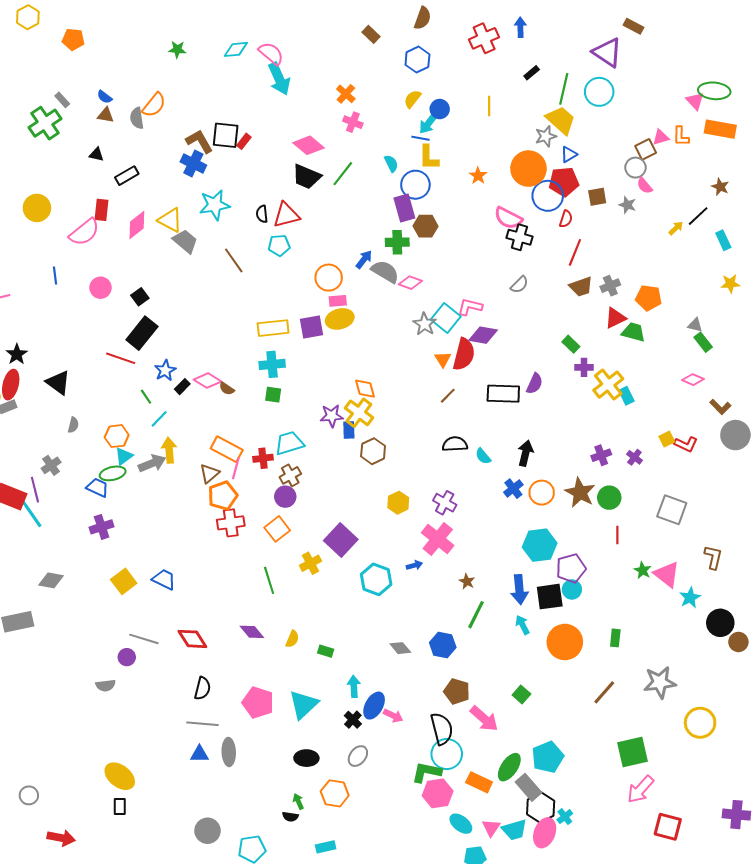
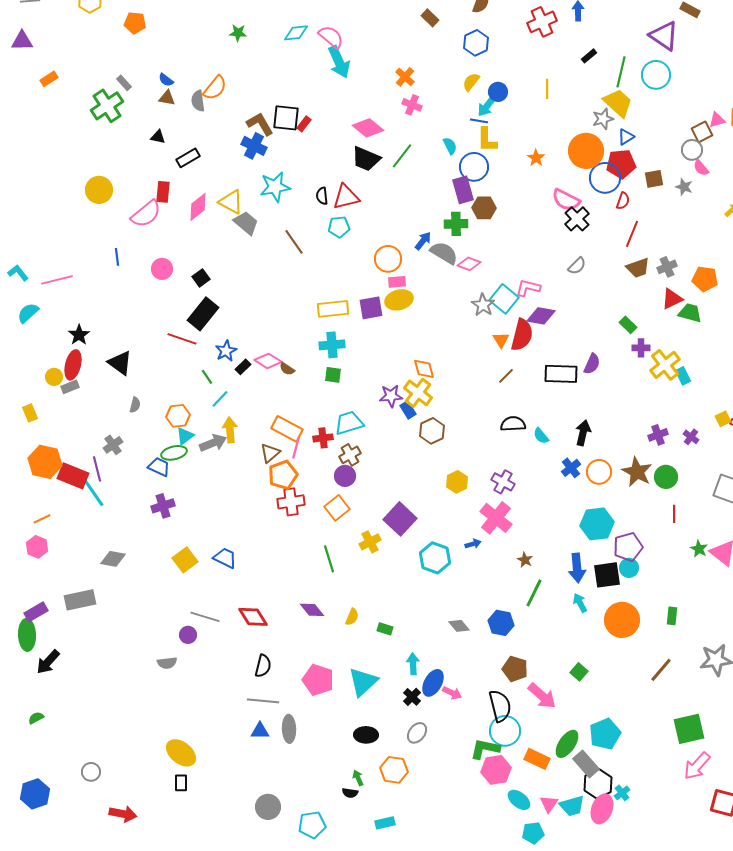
black cross: (519, 237) -> (577, 219), turned 30
blue rectangle: (349, 430) -> (408, 410), turned -30

